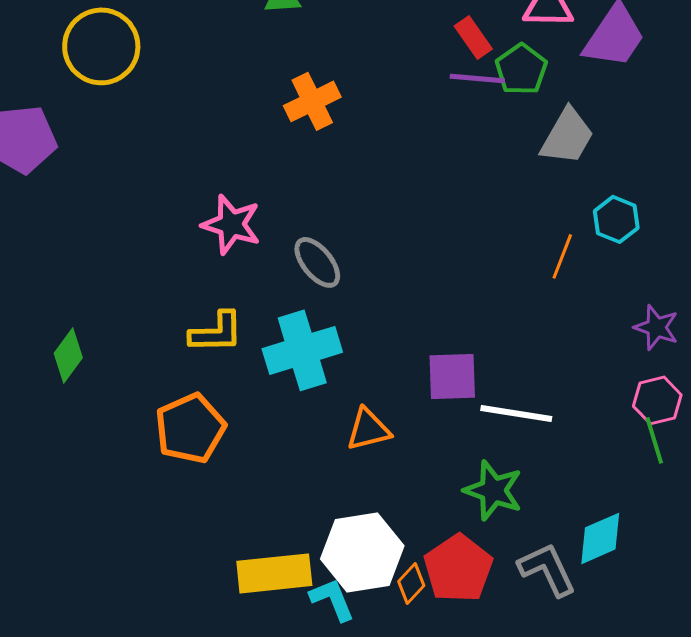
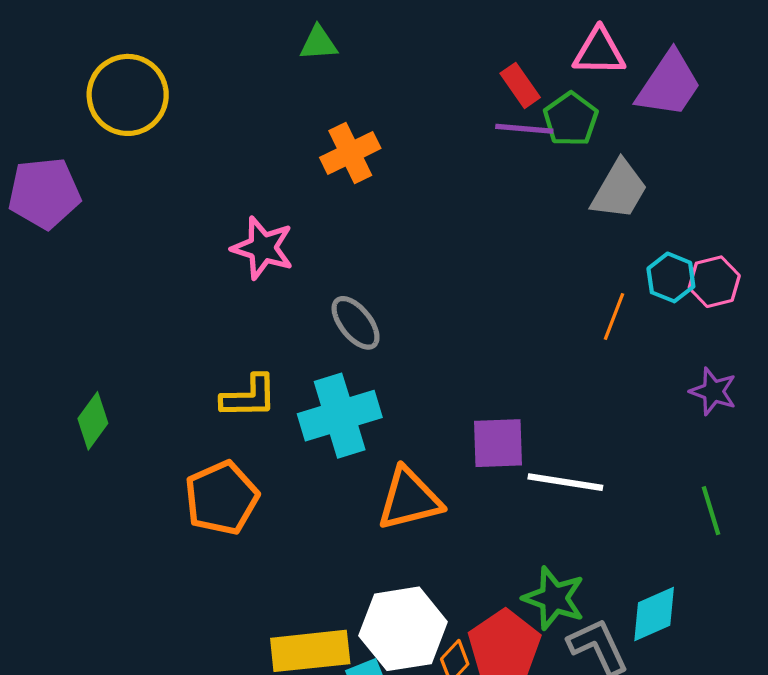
pink star: (231, 224) -> (263, 248), moved
pink hexagon: (657, 400) -> (714, 282), moved
orange triangle: (368, 429) -> (409, 499), size x1.4
green star: (493, 490) -> (554, 598), moved

